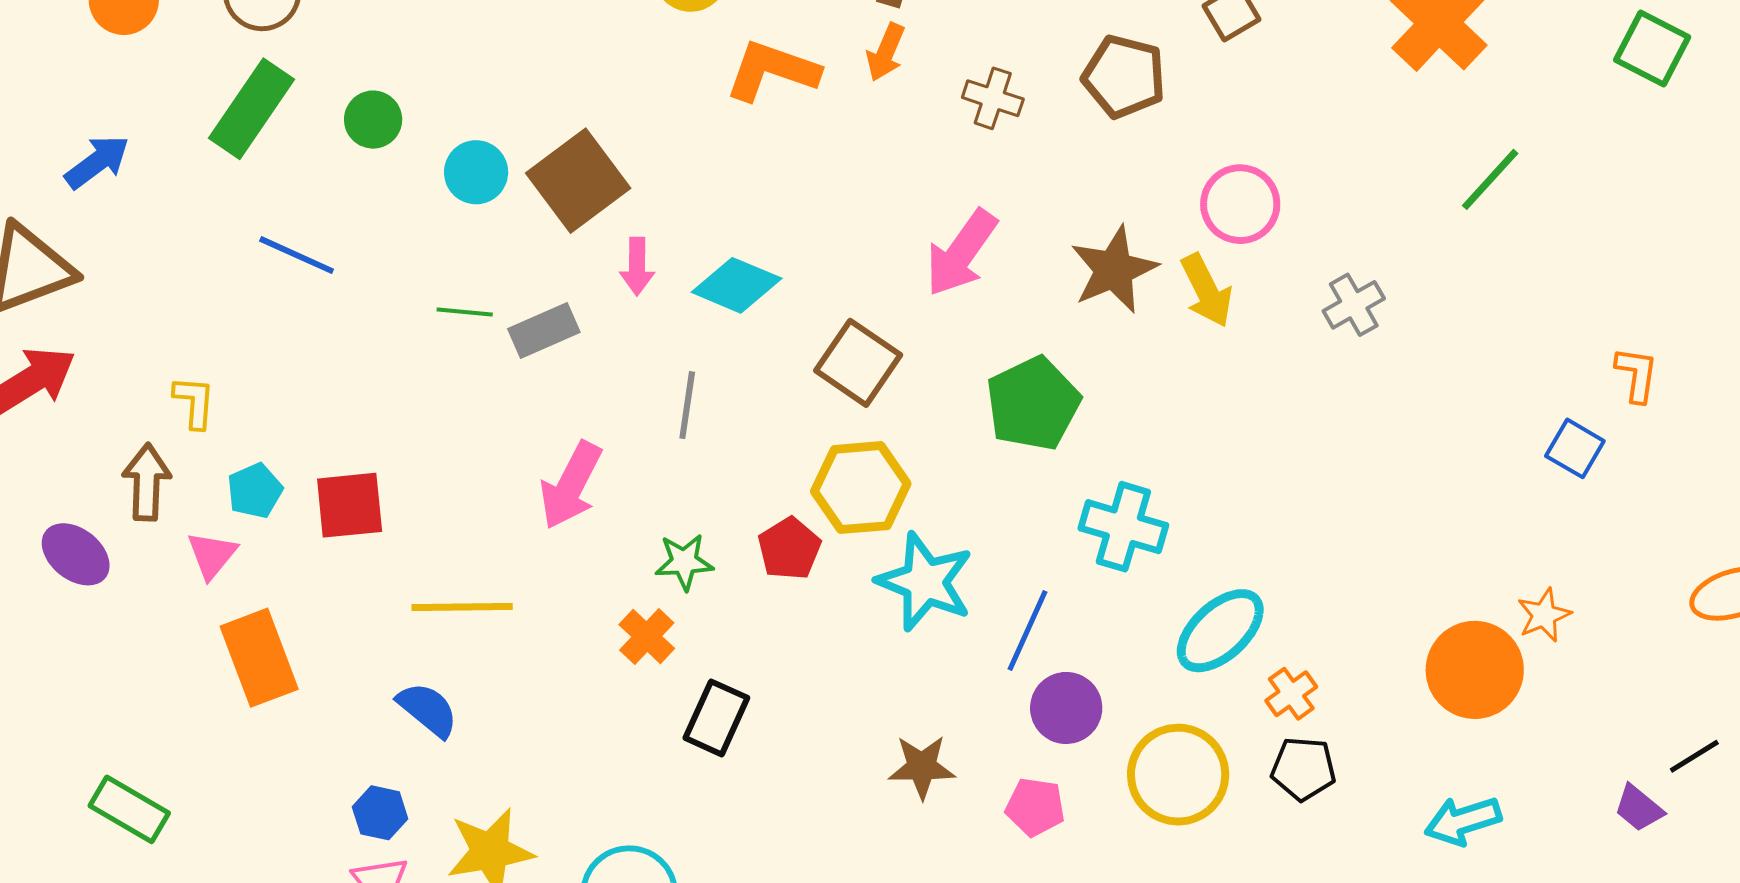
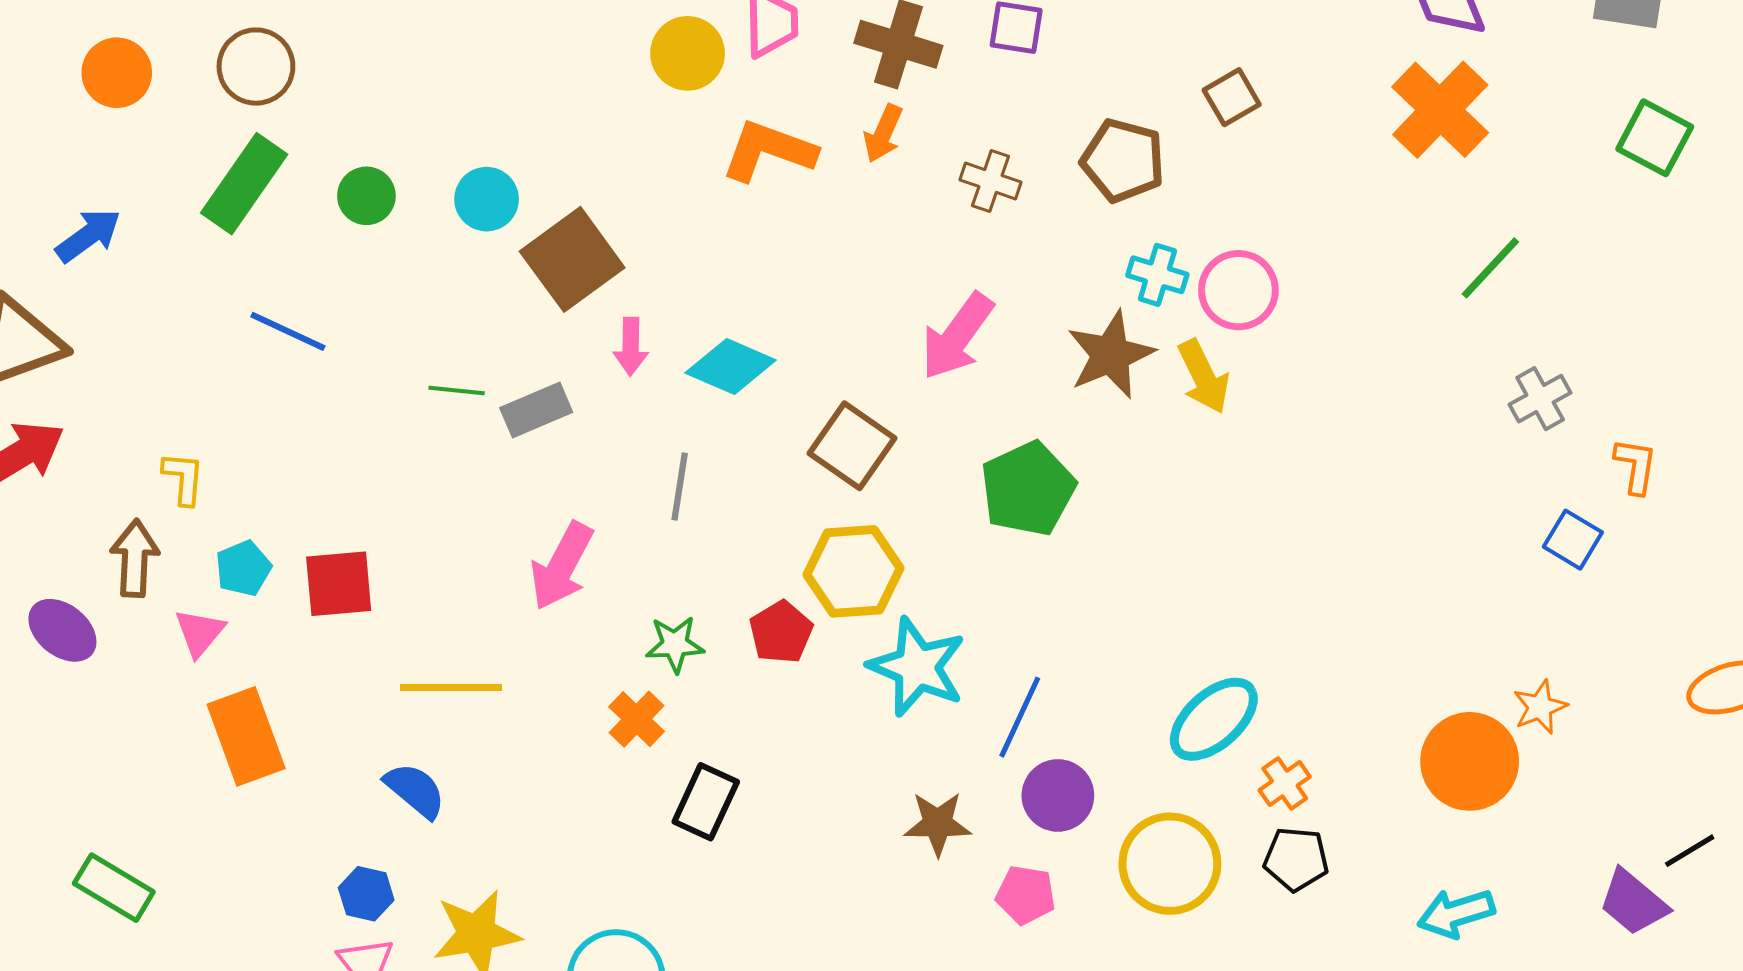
cyan circle: (476, 172) -> (487, 199), moved
gray cross: (1354, 305) -> (1540, 399), moved
cyan cross: (1123, 527) -> (1157, 275), moved, size x0.7
brown star: (922, 767) -> (938, 824), moved
purple trapezoid: (1639, 808) -> (1633, 902), size x1.4

